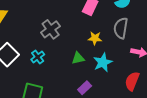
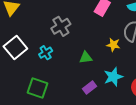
yellow star: (95, 38) -> (113, 45), moved
cyan star: (103, 62) -> (113, 77), moved

